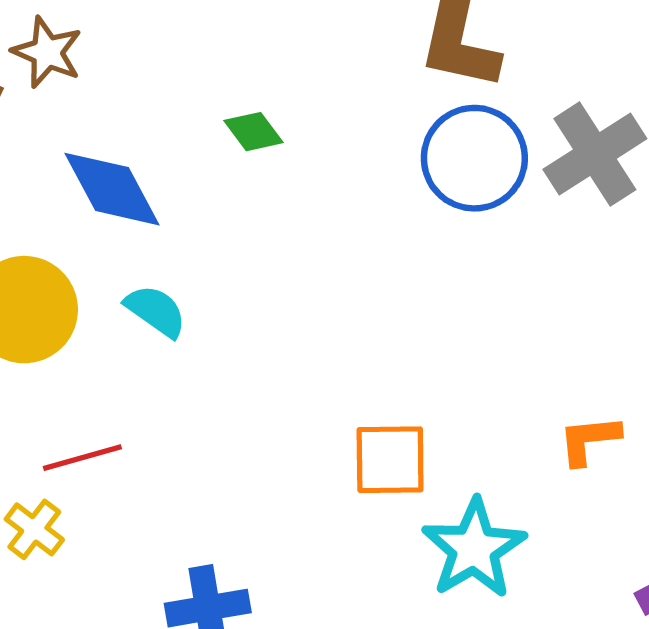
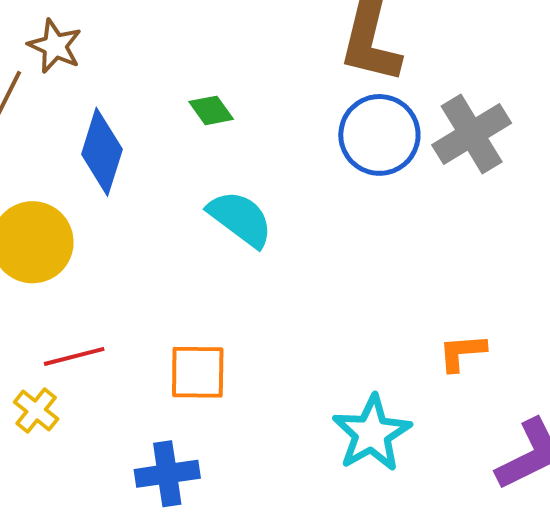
blue diamond: (112, 189) -> (102, 152), turned 44
cyan semicircle: (156, 311) -> (240, 219), moved, size x1.4
orange square: (390, 460) -> (198, 372), moved

